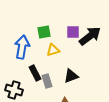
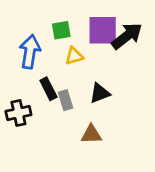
purple square: (73, 32) -> (103, 30), size x1.6
black cross: (14, 90) -> (18, 113), turned -30

